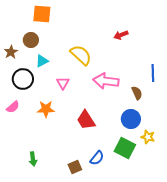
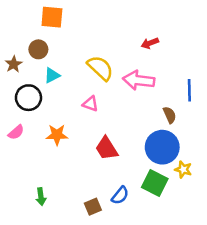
pink arrow: (106, 81) -> (139, 80), moved
pink triangle: (63, 83) -> (90, 104), moved, turned -40
blue circle: (131, 119) -> (162, 147), size x1.4

